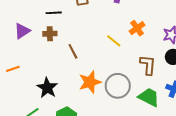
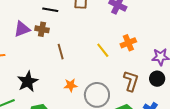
purple triangle: (22, 31) -> (22, 29), moved
orange star: (90, 82) -> (71, 85), size x0.6

